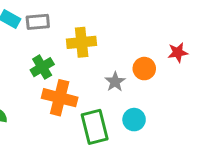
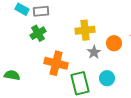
yellow cross: (82, 42) -> (85, 30), moved
green cross: (42, 67) -> (38, 33), moved

